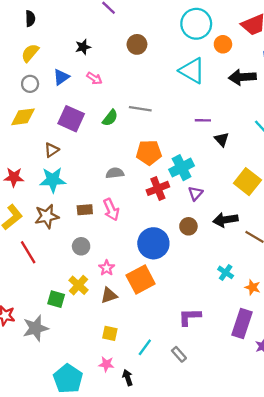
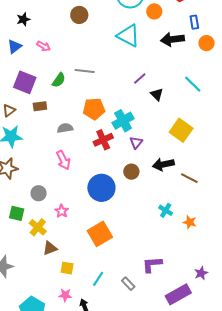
black star: (83, 47) -> (23, 19), moved
purple line: (203, 120) -> (140, 79), turned -40
brown rectangle: (85, 210) -> (40, 106), moved
orange square: (141, 280) -> (100, 234), moved
brown triangle: (109, 295) -> (50, 248), moved
green square: (56, 299) -> (17, 213), moved
purple L-shape: (190, 317) -> (152, 264), moved
purple rectangle: (242, 324) -> (178, 294), moved, turned 45

